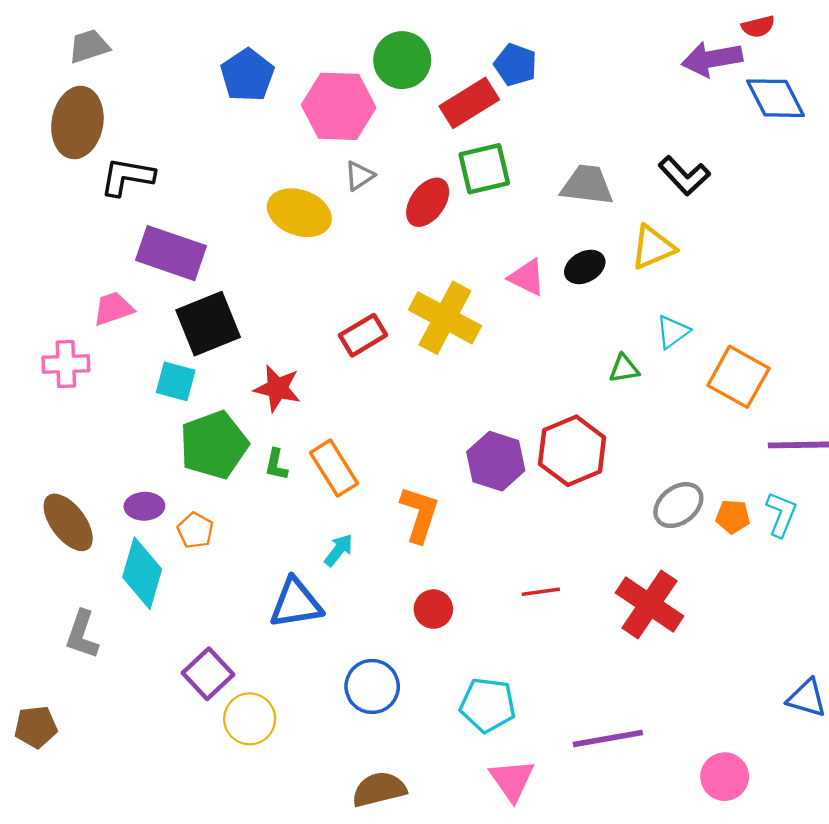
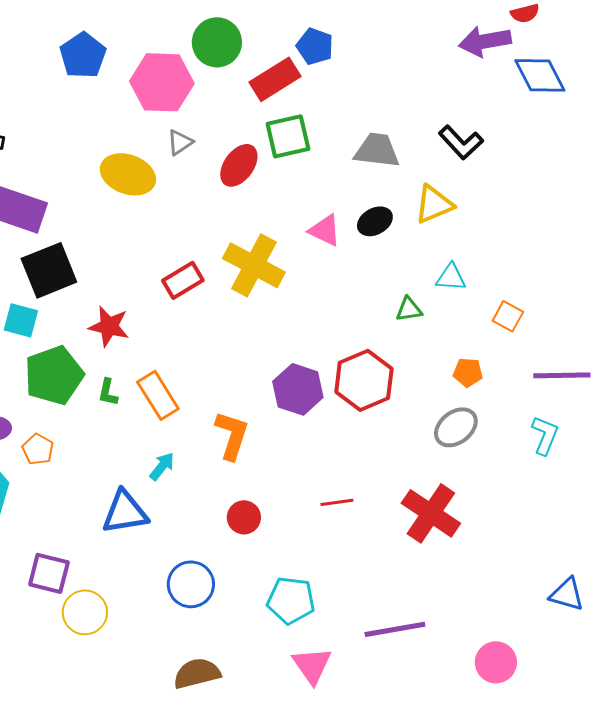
cyan triangle: (673, 332) -> (451, 277), turned 40
orange square: (738, 377) -> (508, 316), size x0.6
orange pentagon: (733, 517) -> (468, 372), moved
purple square: (208, 674) -> (49, 573), turned -33

